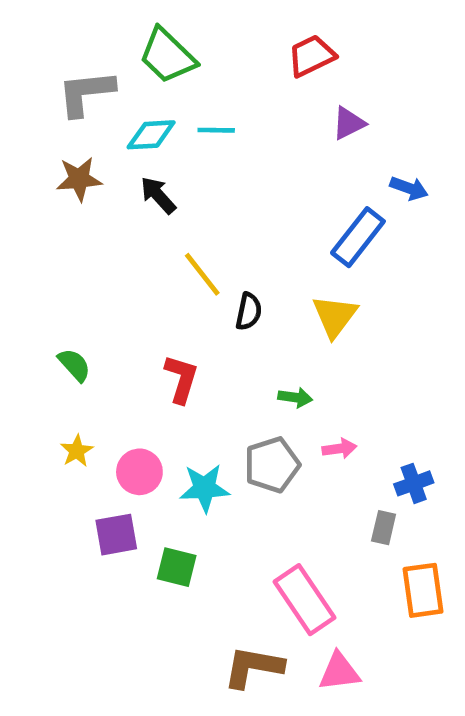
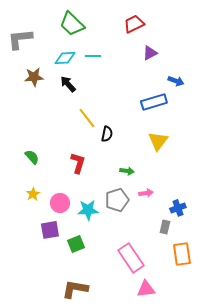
gray L-shape: (86, 93) -> (20, 39), moved
blue rectangle: (358, 237) -> (154, 102), turned 35
yellow triangle: (335, 316) -> (158, 141), moved
green square: (177, 567) -> (76, 244), turned -36
brown L-shape: (253, 667) -> (75, 289), moved

